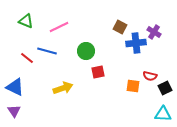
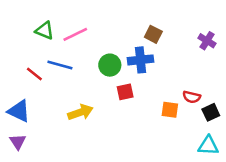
green triangle: (26, 21) -> (45, 30), moved
purple cross: (154, 32) -> (207, 41), moved
blue cross: (136, 43) -> (140, 60), moved

